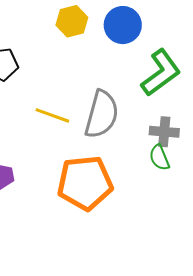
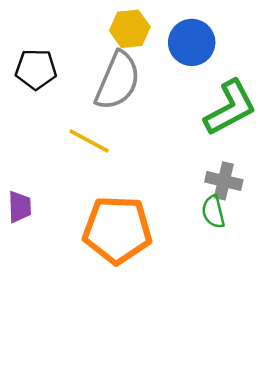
gray semicircle: (102, 114) -> (118, 81), moved

